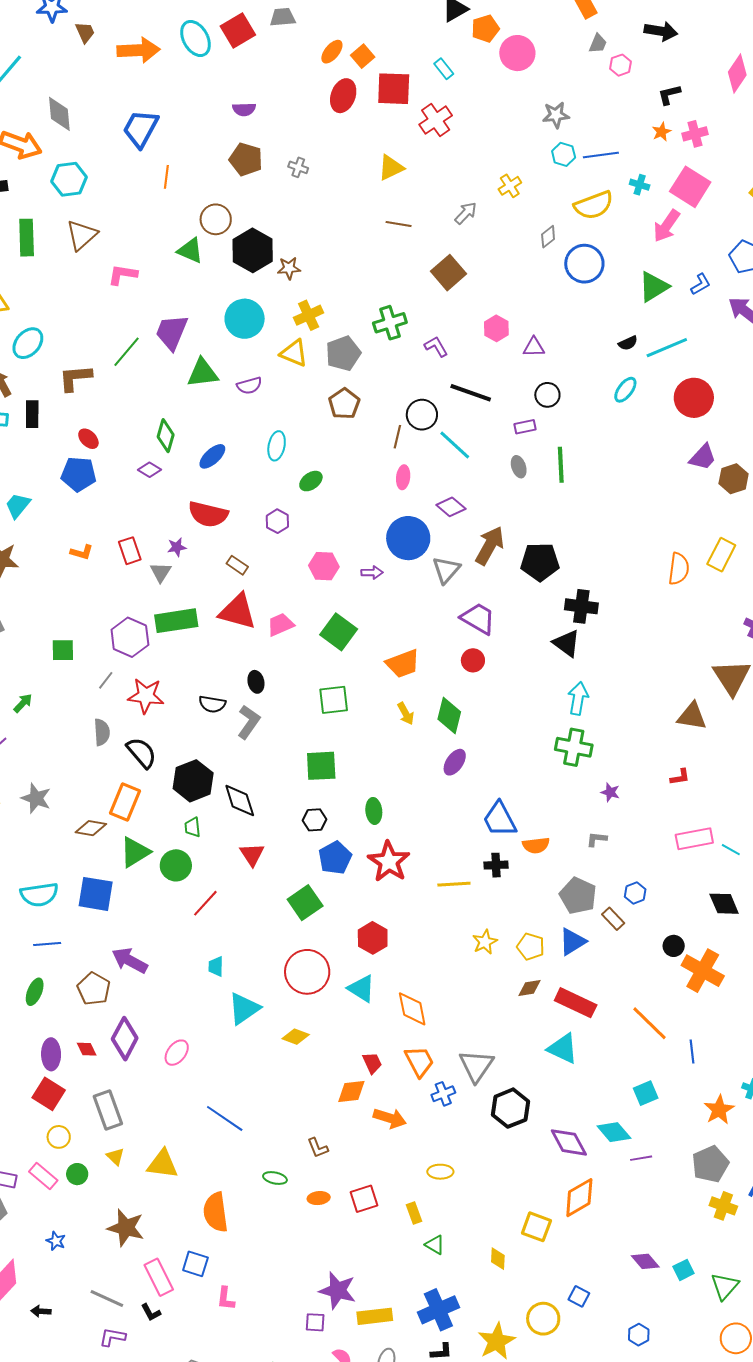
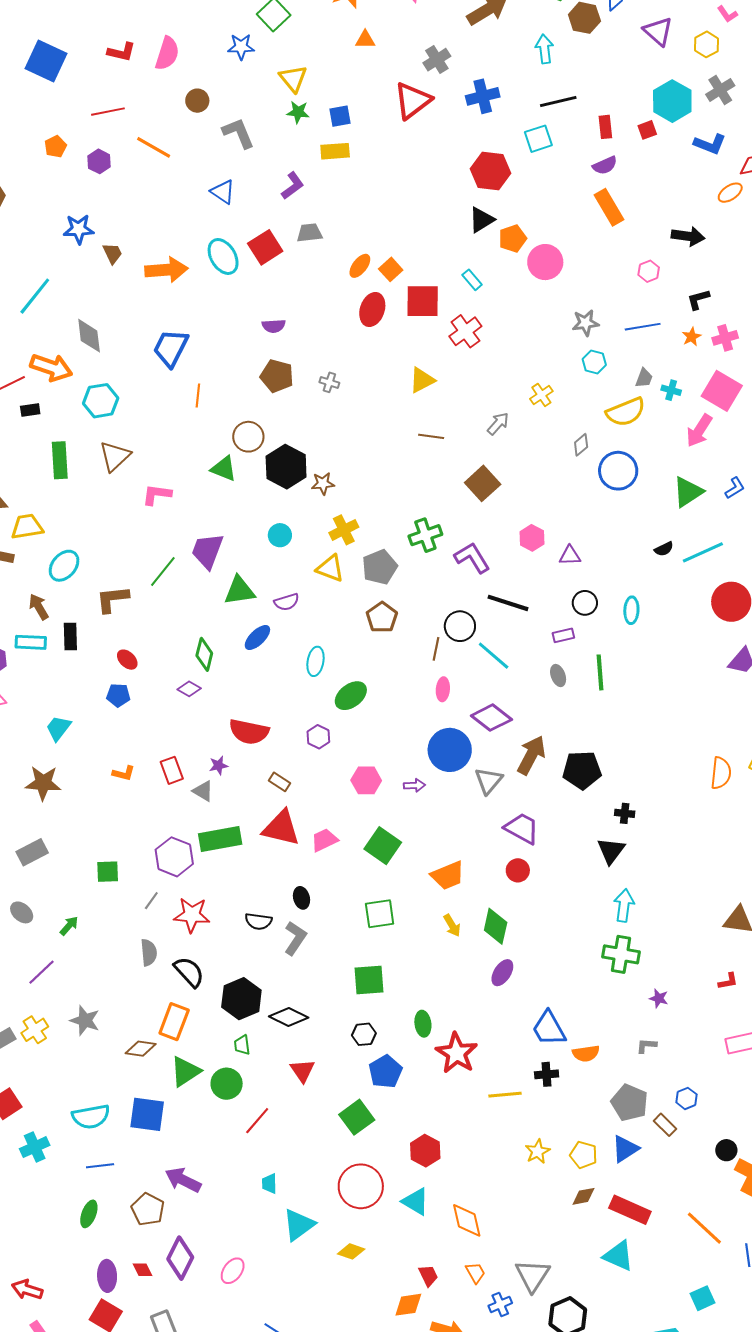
gray trapezoid: (598, 44) -> (644, 378), moved
blue line: (601, 155) -> (643, 327), moved
cyan circle: (245, 319) -> (280, 535), size x0.6
purple L-shape: (436, 347) -> (472, 558), size x1.5
cyan ellipse: (625, 390) -> (631, 610), moved, turned -32
blue ellipse: (212, 456) -> (257, 638), moved
blue pentagon: (79, 474) -> (118, 695), size x0.7
green ellipse: (311, 481) -> (351, 696), size x1.4
purple diamond: (451, 507) -> (491, 718), size x1.4
gray triangle: (161, 572) -> (203, 791), turned -30
black cross: (581, 606) -> (625, 813), size x0.6
black triangle: (567, 643) -> (611, 851), turned 32
black diamond: (240, 801) -> (289, 1017), turned -45
red star: (389, 862) -> (457, 1053), moved
orange trapezoid: (419, 1061) -> (475, 1273), size x0.7

